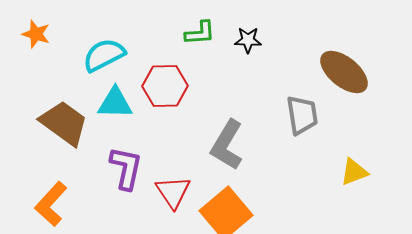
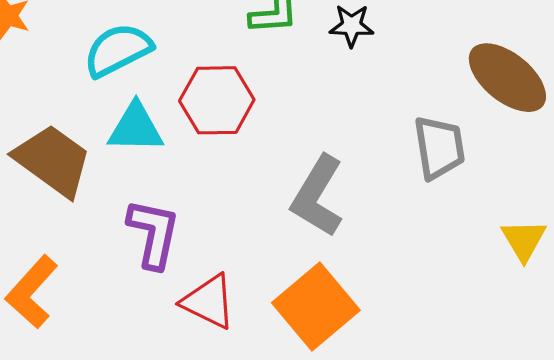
yellow triangle: (354, 172) -> (524, 240), turned -40
red triangle: (173, 192) -> (209, 302), moved, turned -30

